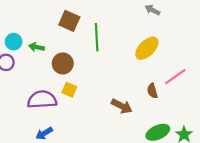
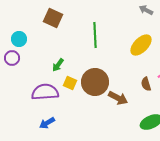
brown square: (69, 21) -> (53, 18), moved
green arrow: (37, 47) -> (58, 65), moved, turned -64
brown circle: (63, 63) -> (95, 82), moved, size x1.4

